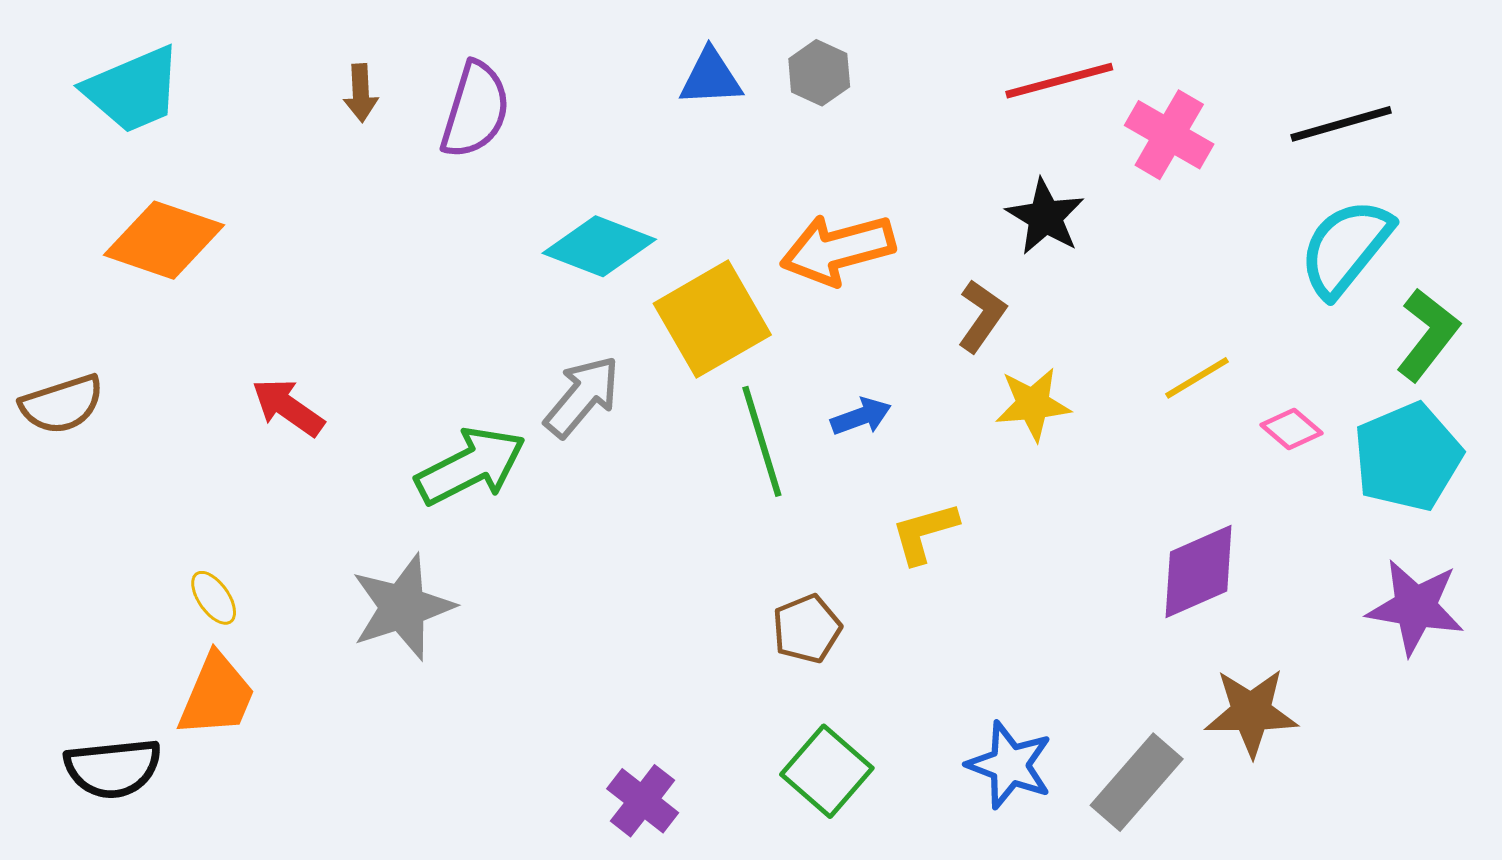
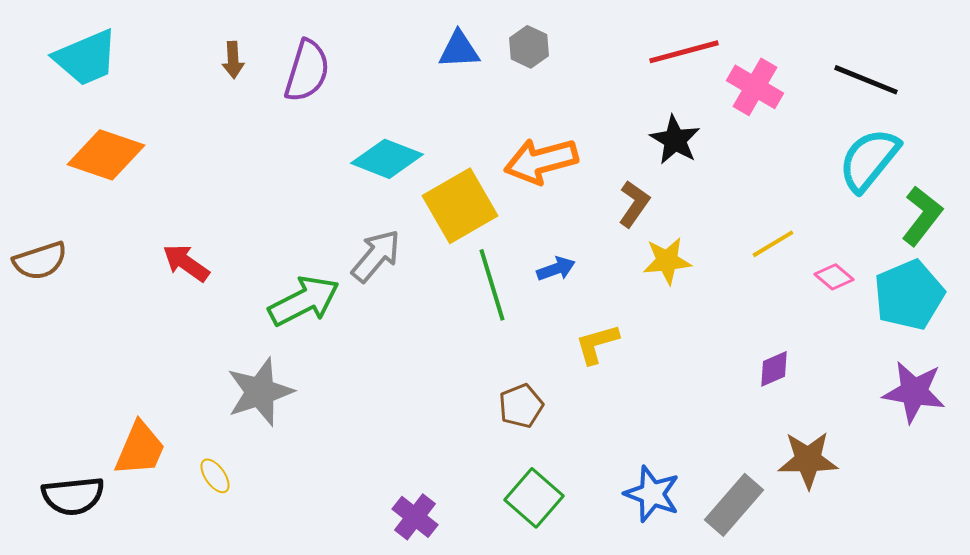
black line: (1341, 124) -> (866, 80), turned 38
purple diamond: (1199, 571) -> (774, 369), size x0.6
yellow ellipse: (214, 598) -> (215, 476), moved

